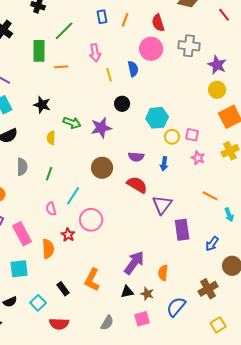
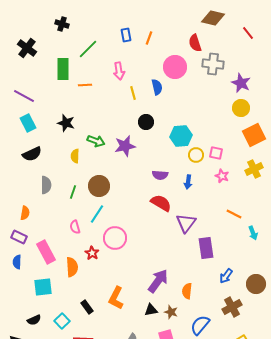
red semicircle: (158, 23) -> (195, 43), moved
brown circle: (102, 168) -> (99, 186), moved
blue arrow: (212, 244) -> (226, 276), moved

